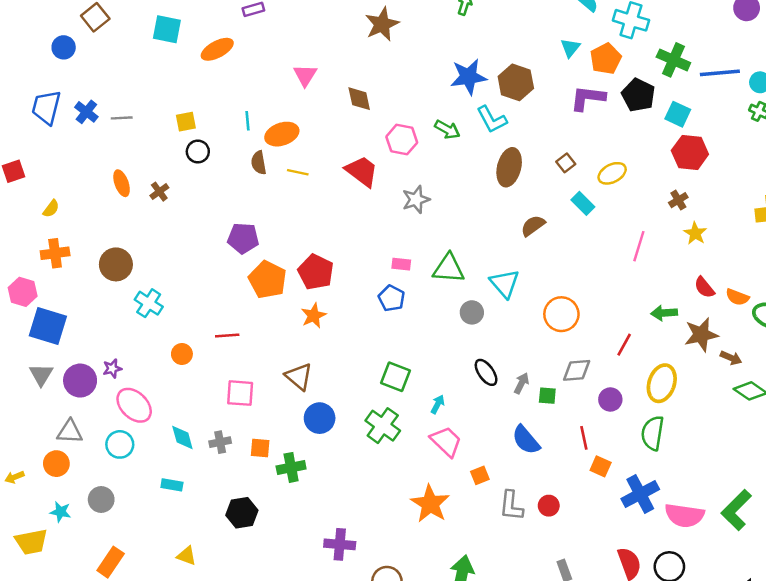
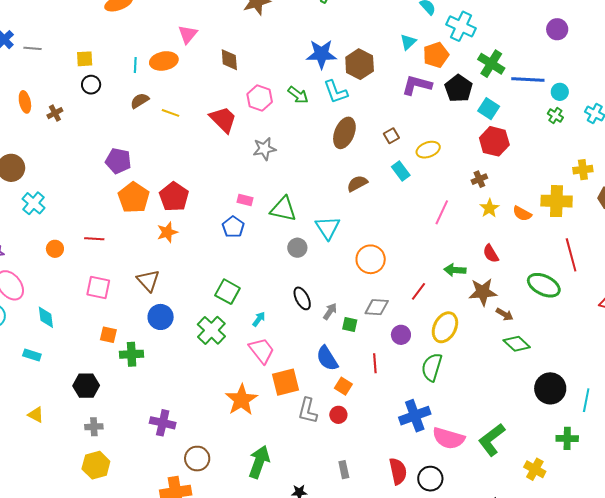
orange ellipse: (282, 134) -> (164, 61), moved
brown semicircle: (259, 163) -> (140, 101), turned 60
orange semicircle: (737, 297) -> (522, 214), moved
gray cross: (220, 442) -> (94, 427), moved
orange square: (601, 466) -> (343, 386), moved
orange square: (480, 475) -> (285, 382), size x1.8

